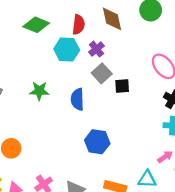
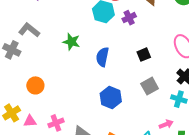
gray square: (102, 73) -> (150, 86), moved
black square: (122, 86) -> (144, 55), turned -32

